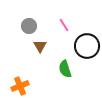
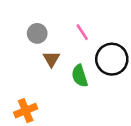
green semicircle: (65, 69) -> (80, 76), moved

